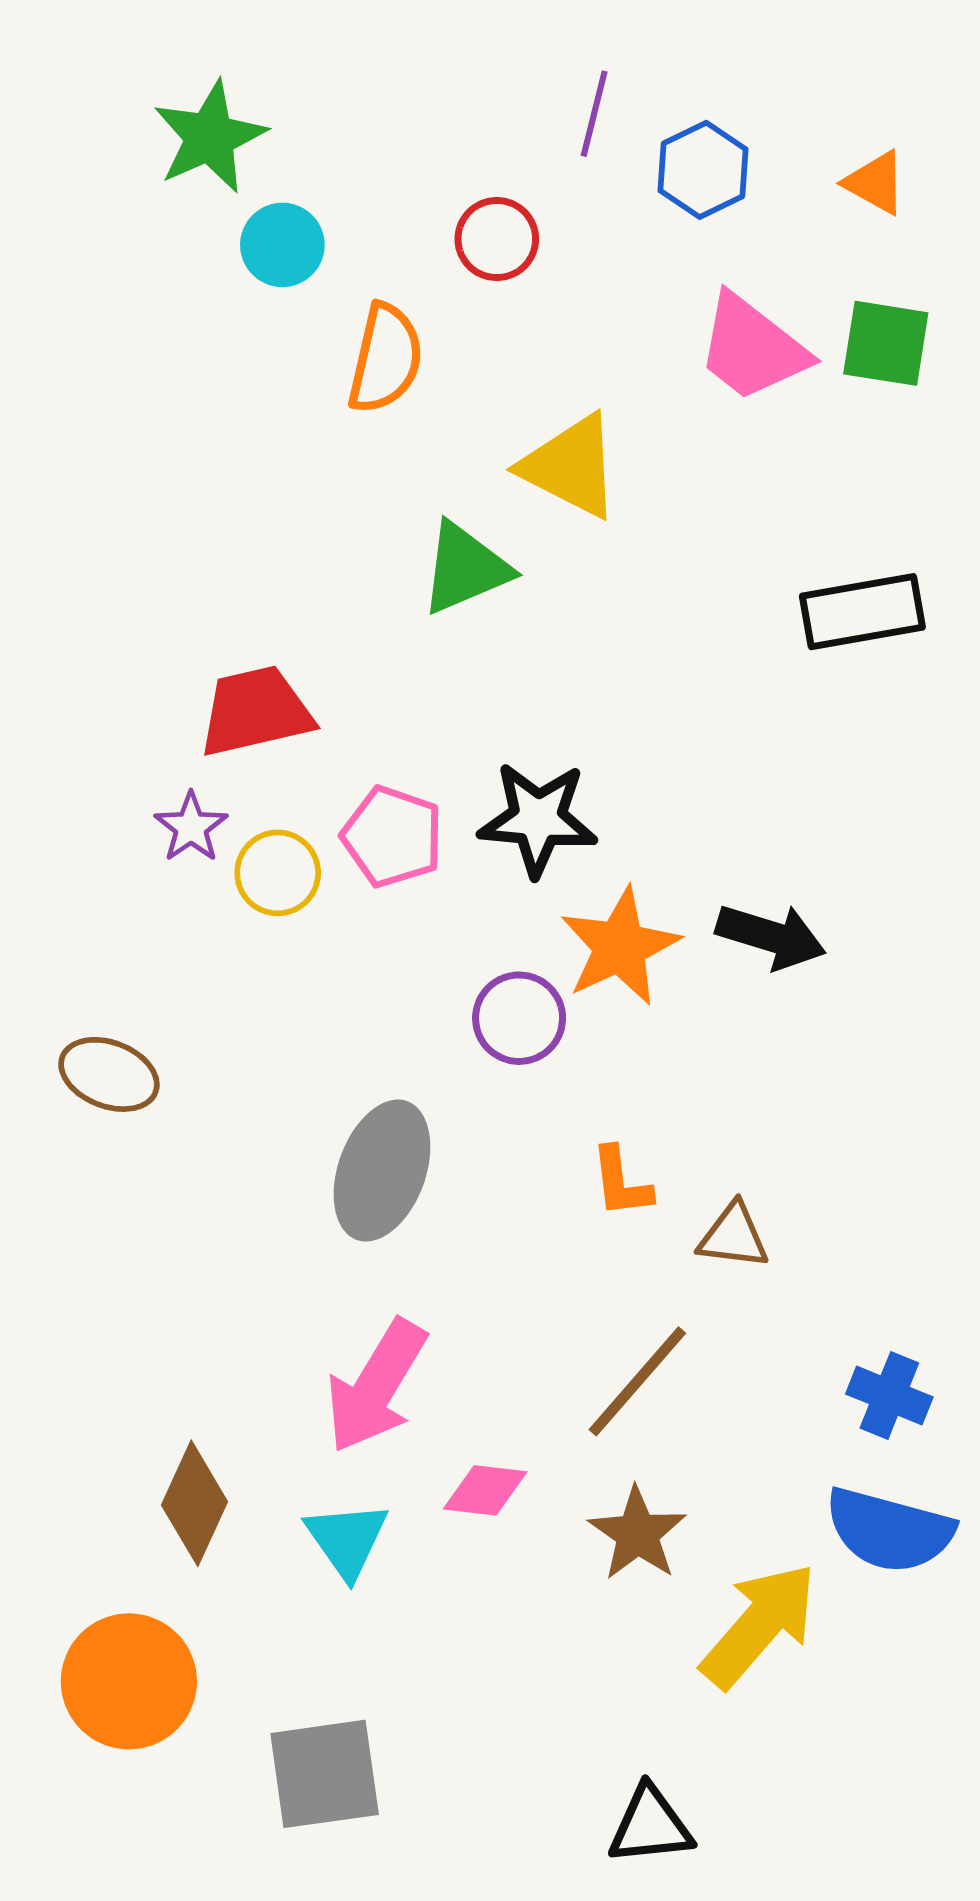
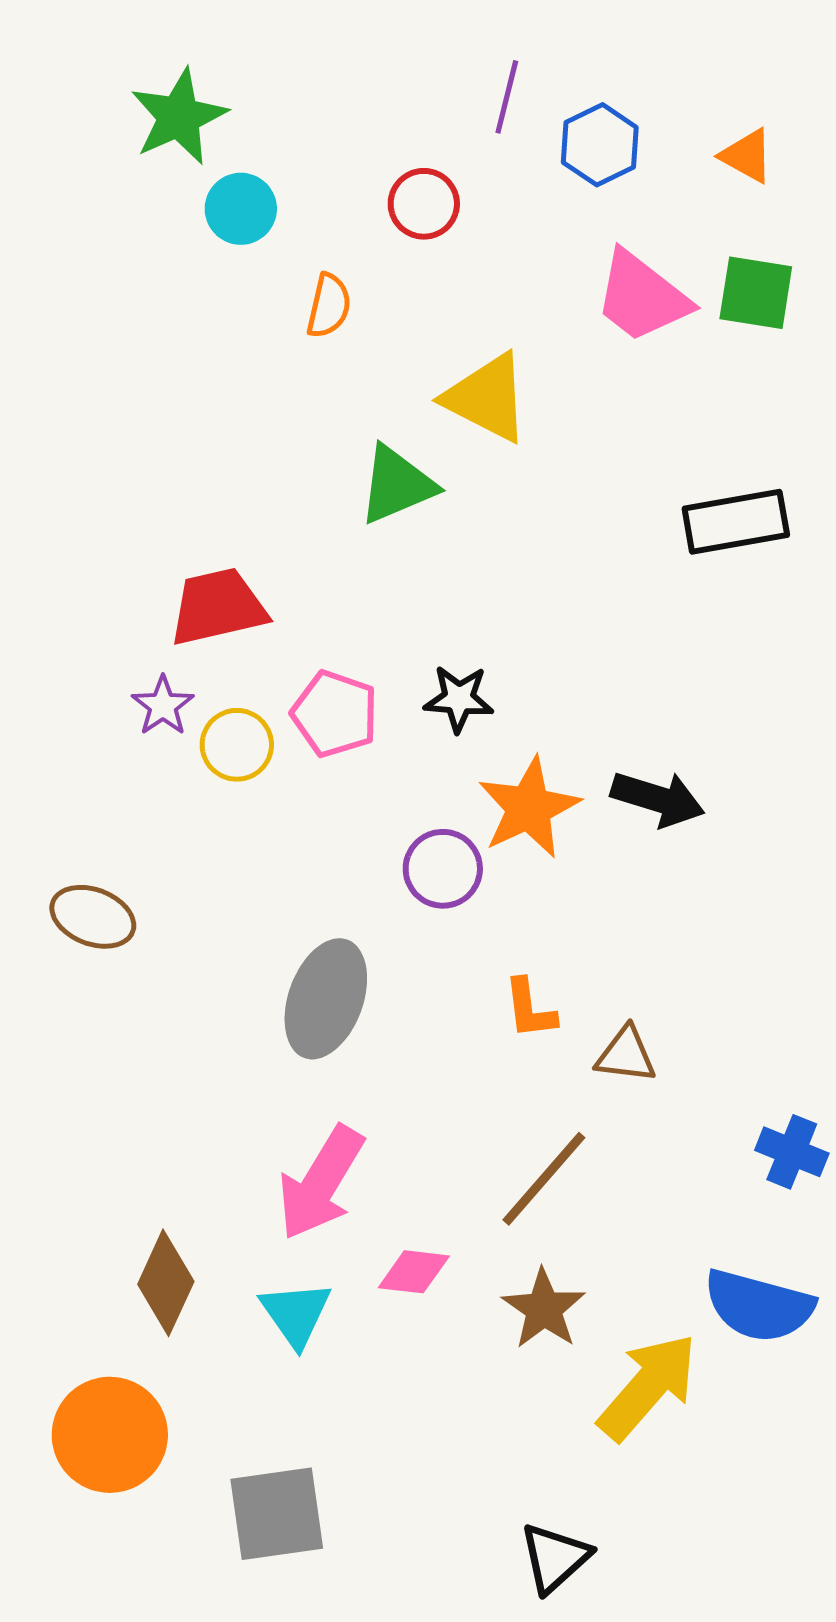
orange semicircle: (385, 359) -> (329, 306), size x0.7
black star: (538, 819) -> (459, 699), size x0.7
blue cross: (889, 1395) -> (792, 1152), moved
black triangle: (650, 1826) -> (555, 1558), turned -36

